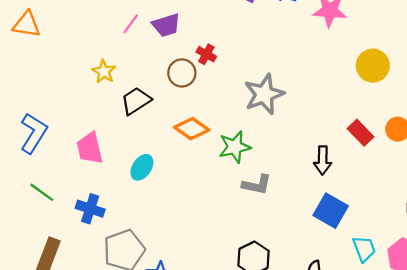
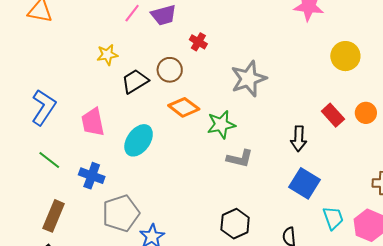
yellow star: (104, 72) -> (107, 55), turned 30
brown circle: (182, 73) -> (170, 70), moved
cyan ellipse: (142, 167) -> (139, 140), size x1.4

